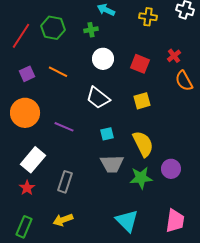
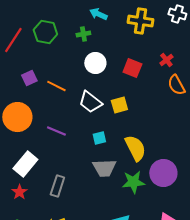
yellow cross: (148, 17) -> (140, 21), size x1.4
orange line: (58, 72) -> (56, 86), moved
purple square: (27, 74) -> (29, 78), moved
yellow square: (142, 101) -> (119, 105), moved
purple circle: (171, 169) -> (163, 173), size x1.4

